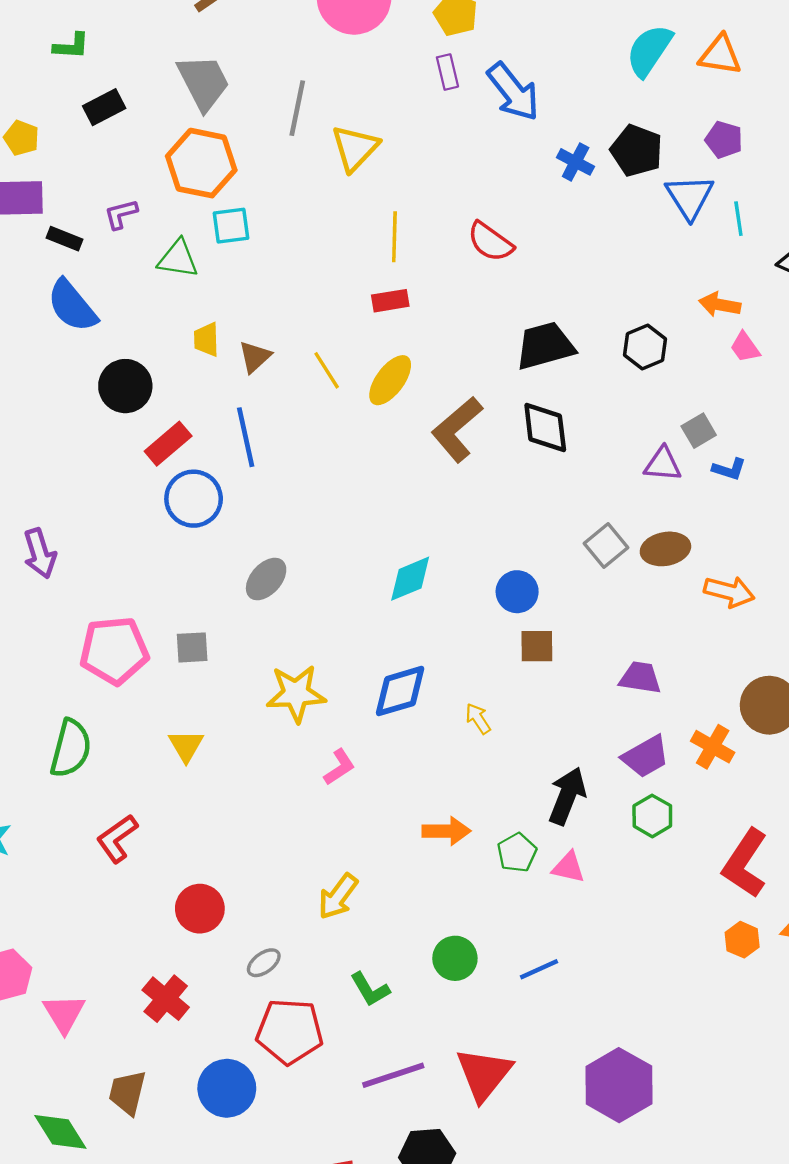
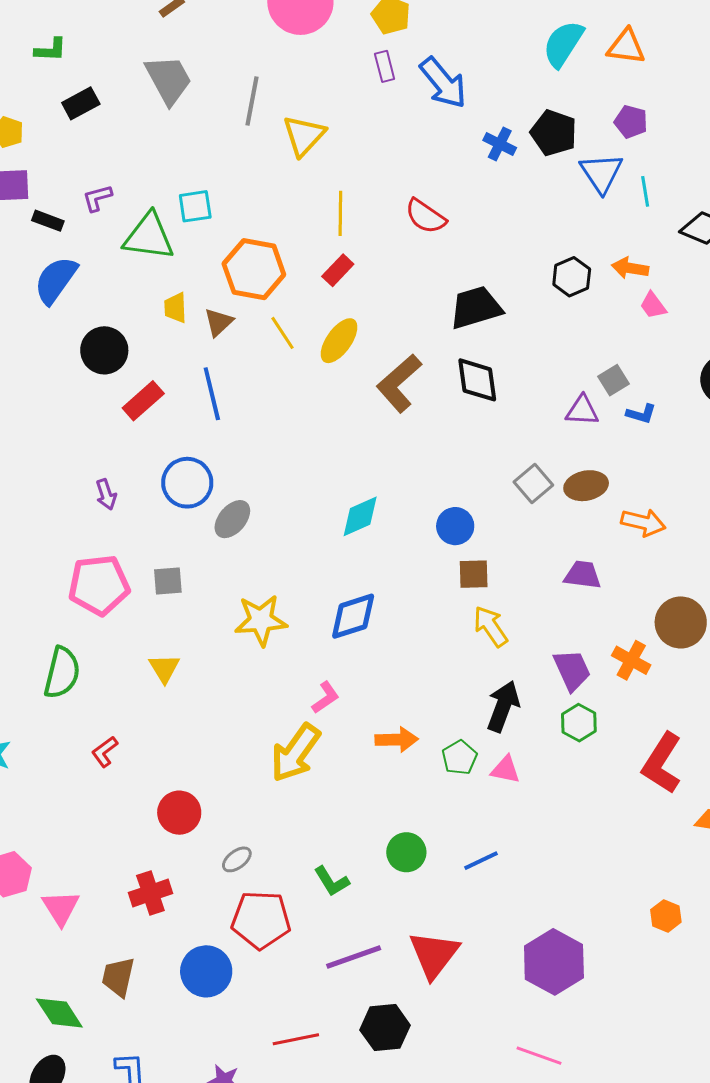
orange hexagon: (201, 163) -> (254, 269), moved
green triangle: (178, 259) -> (149, 237), size x1.4
red rectangle: (390, 301) -> (338, 270), turned -36
blue semicircle: (72, 306) -> (56, 280), turned 76
black hexagon: (645, 347) -> (572, 277), moved
blue circle: (194, 499) -> (187, 483), moved
purple arrow: (40, 553) -> (106, 494), moved, size x0.7
purple trapezoid: (640, 678) -> (583, 575), moved
yellow arrow: (478, 719) -> (491, 626), moved, size x1.5
purple trapezoid: (646, 757) -> (572, 670), turned -84
pink L-shape: (339, 767) -> (325, 697), moved
red L-shape: (117, 838) -> (105, 752), size x0.7
yellow arrow: (338, 897) -> (295, 753), moved, size x1.4
orange hexagon: (742, 940) -> (666, 916), moved
red cross: (166, 999) -> (150, 893), turned 33

